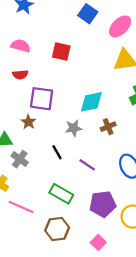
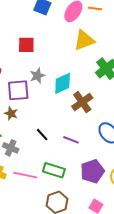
brown cross: (108, 127) -> (82, 102), size x1.5
gray star: (74, 128) -> (37, 76), moved
pink line: (21, 207) -> (25, 175), moved

